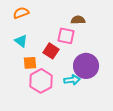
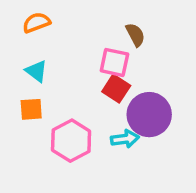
brown semicircle: (78, 20) -> (135, 35), turned 64
red square: (51, 51) -> (116, 89), moved
orange square: (30, 63) -> (31, 109), moved

